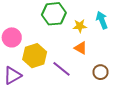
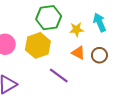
yellow hexagon: (35, 56) -> (38, 45), moved
brown circle: (100, 72) -> (99, 55), moved

